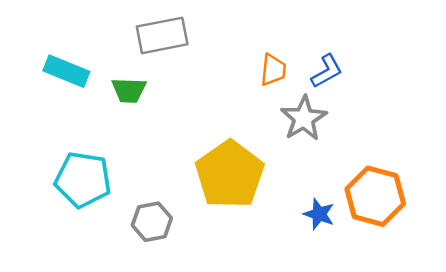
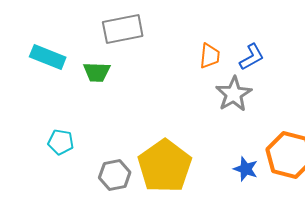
yellow pentagon: (230, 175) -> (165, 166), moved
cyan pentagon: (83, 180) -> (61, 142), size x0.6

